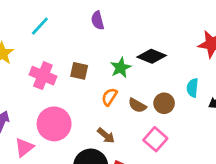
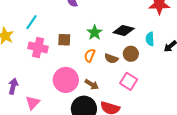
cyan line: (40, 26) -> (32, 22), moved
black diamond: (152, 56) -> (124, 31), moved
pink circle: (54, 124) -> (66, 80), moved

